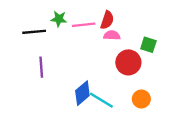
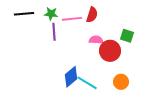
black line: (34, 32) -> (24, 14), moved
pink semicircle: (112, 35) -> (96, 40), moved
purple line: (41, 67) -> (54, 32), moved

